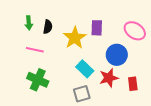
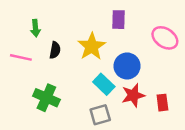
black semicircle: (48, 27) -> (55, 50), moved
purple rectangle: (97, 28) -> (118, 20), moved
pink line: (35, 50) -> (21, 57), moved
blue circle: (117, 55) -> (127, 66), moved

